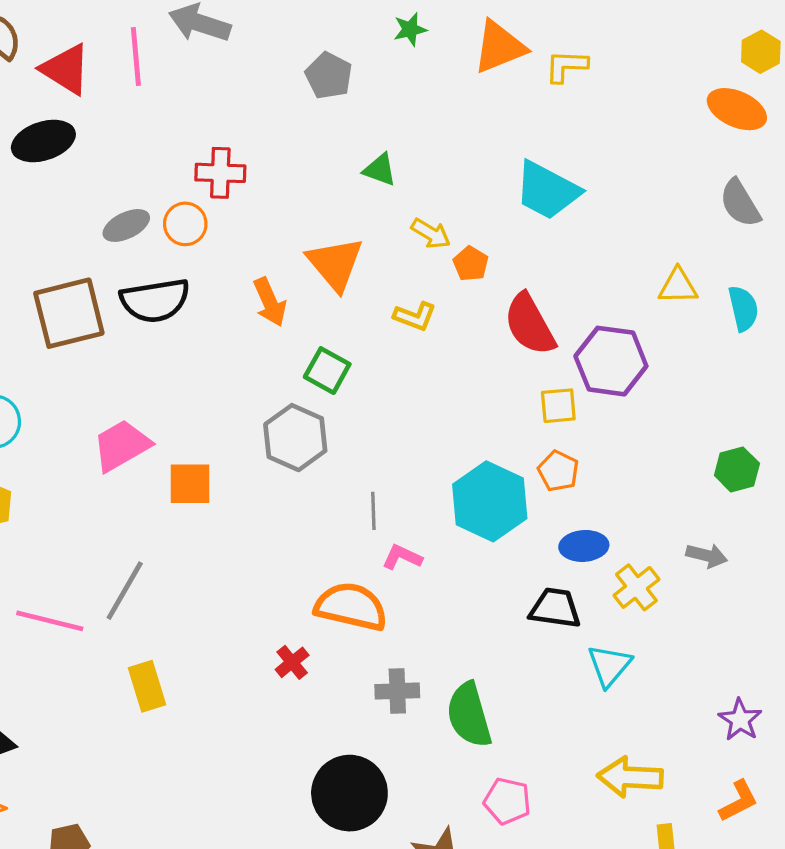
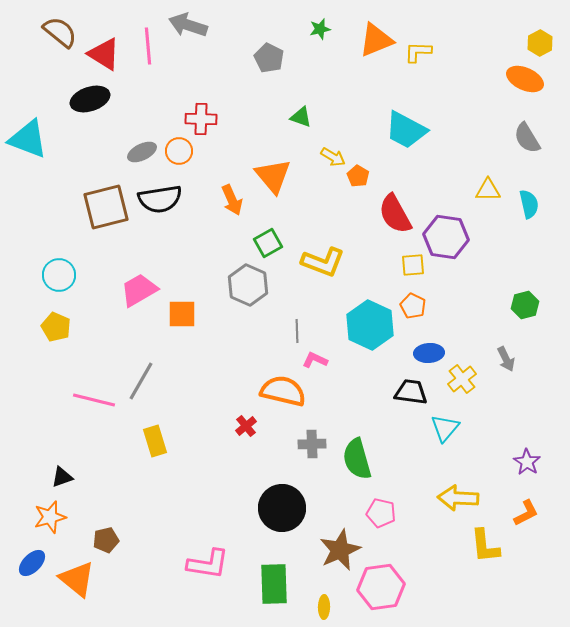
yellow L-shape: (415, 316) -> (323, 262), moved, size x1.6
green square: (327, 371) -> (268, 243), turned 32
gray arrow: (707, 556) -> (506, 359), turned 50

